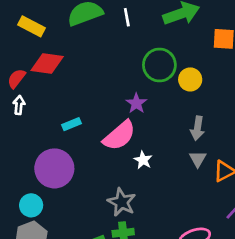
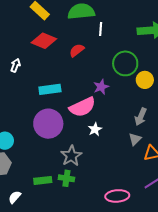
white line: (127, 17) -> (101, 29), moved
red semicircle: (16, 79) -> (77, 50), moved
cyan rectangle: (72, 124) -> (50, 89), size x1.5
purple circle: (54, 168) -> (48, 124), moved

